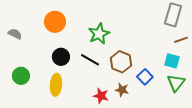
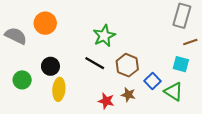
orange circle: (55, 22) -> (45, 23), moved
gray semicircle: (15, 34) -> (16, 36), size x1.5
black circle: (61, 57) -> (50, 66), moved
green triangle: (176, 83) -> (174, 91), moved, turned -36

